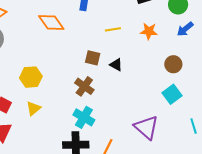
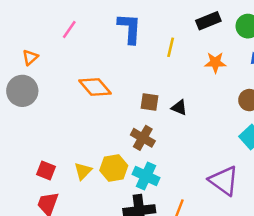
orange diamond: (51, 23) -> (95, 87), moved
yellow line: (113, 29) -> (171, 47), moved, turned -63
yellow hexagon: (31, 77) -> (114, 168), moved

